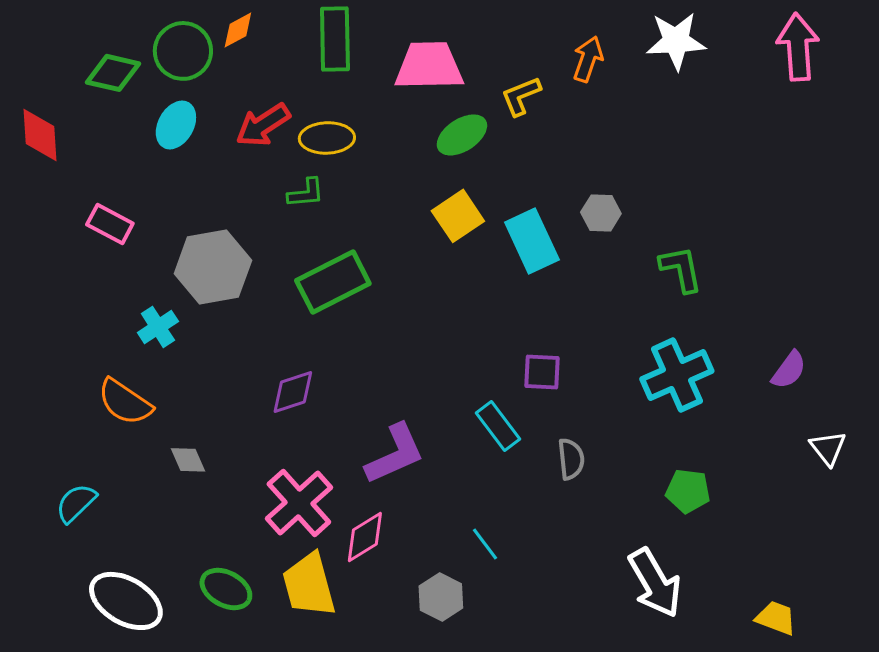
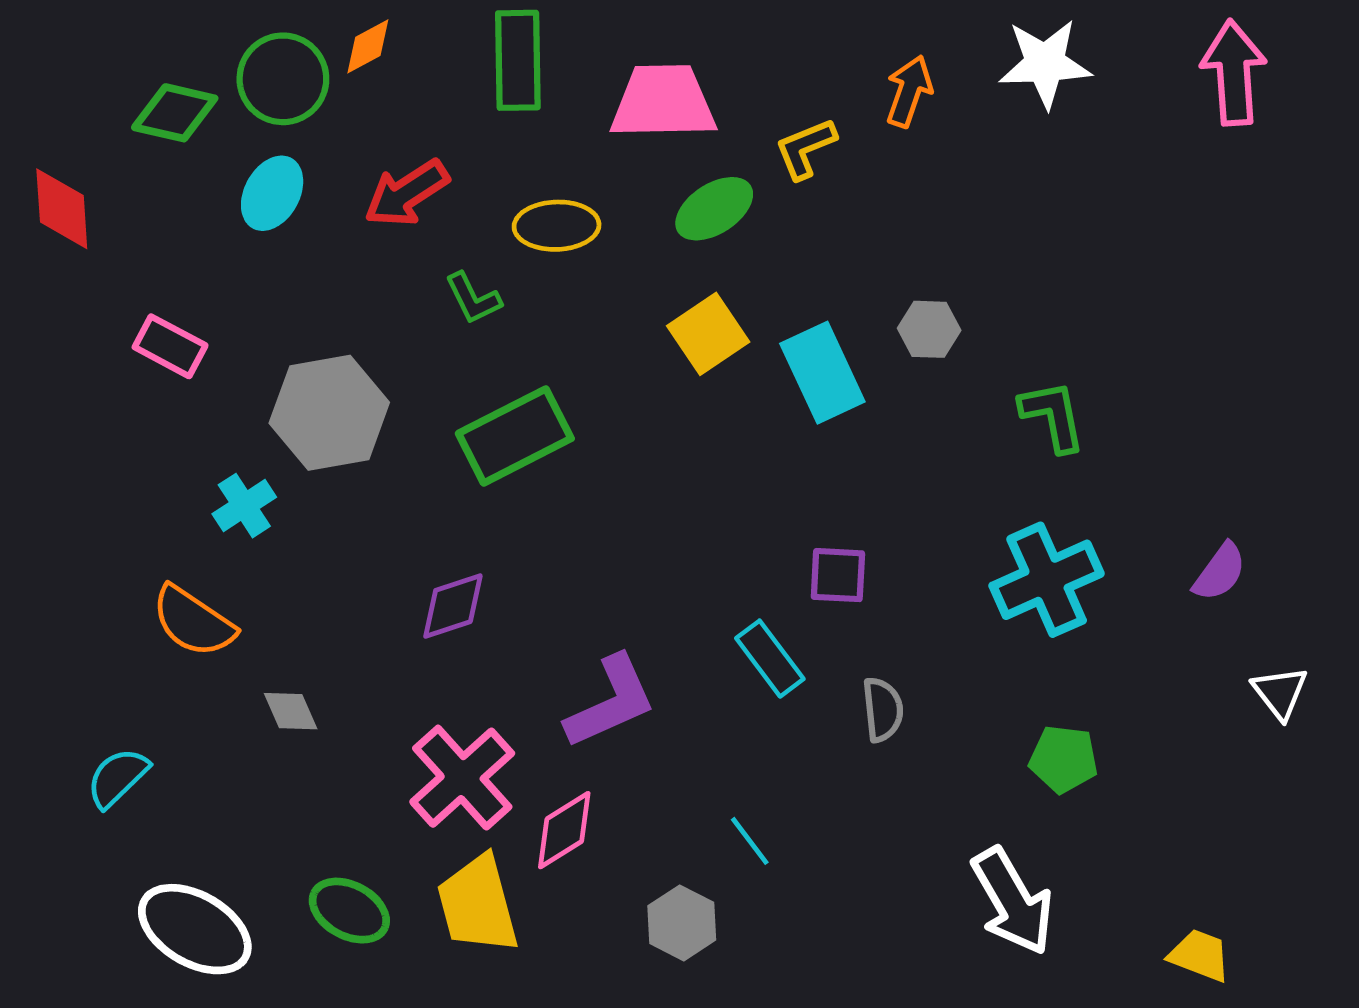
yellow ellipse: (327, 138) -> (557, 226), moved
green L-shape: (306, 193) -> (473, 298), turned 69

